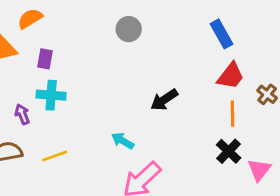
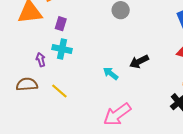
cyan arrow: (123, 141) -> (111, 73), moved
yellow line: (55, 156) -> (59, 91), turned 54

